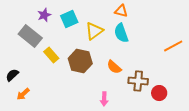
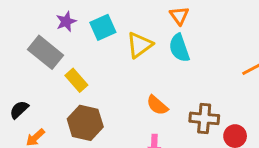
orange triangle: (121, 11) -> (179, 16), turned 40
brown hexagon: (80, 61) -> (85, 123), moved
orange semicircle: (114, 67) -> (157, 105), moved

